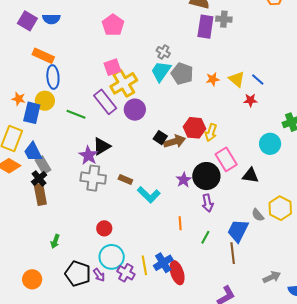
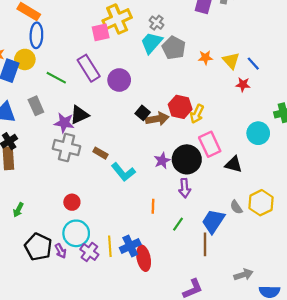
yellow cross: (124, 83) -> (117, 19), moved
purple star: (88, 155) -> (64, 123), turned -30
gray rectangle: (43, 165) -> (36, 106), moved

